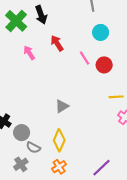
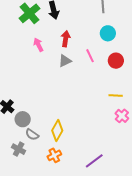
red arrow: (57, 43) -> (66, 39), turned 35
red circle: (104, 65) -> (116, 61), moved
gray triangle: (62, 106) -> (65, 61), moved
gray cross: (21, 164) -> (19, 149), turned -32

